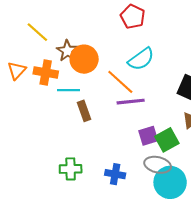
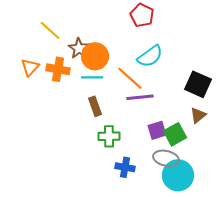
cyan line: (68, 90) -> (92, 77), moved
green cross: (71, 169) -> (109, 136), moved

